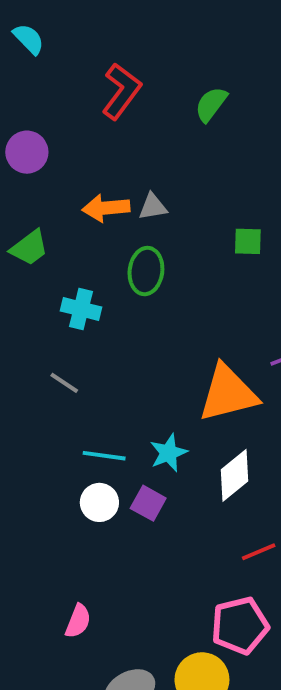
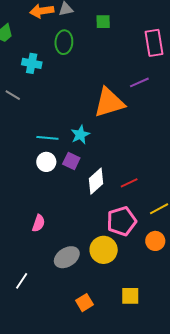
green square: (248, 241) -> (103, 22), moved
gray line: (64, 383) -> (13, 95), moved
white diamond: (234, 475) -> (96, 181), moved

